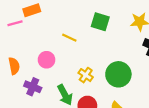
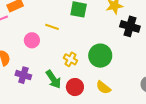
pink circle: (47, 60) -> (32, 40), moved

